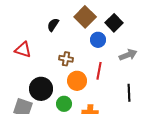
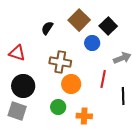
brown cross: (66, 59) -> (60, 62), size x1.5
red line: (99, 71) -> (103, 79), moved
black circle: (41, 89) -> (23, 86), moved

